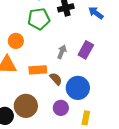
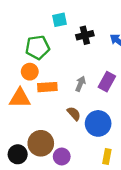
green pentagon: (39, 19) -> (37, 47), moved
orange rectangle: (38, 70) -> (47, 87), moved
purple circle: (61, 108) -> (62, 157), moved

